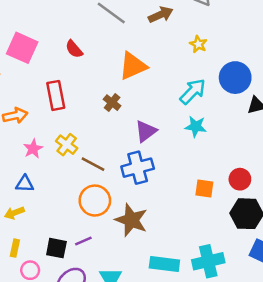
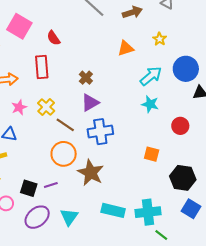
red semicircle: (74, 49) -> (54, 38), moved
orange triangle: (133, 66) -> (126, 48), moved, size x0.7
purple triangle: (146, 131) -> (90, 103), moved
red circle: (240, 179) -> (180, 126), moved

